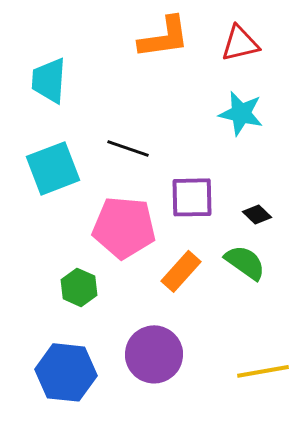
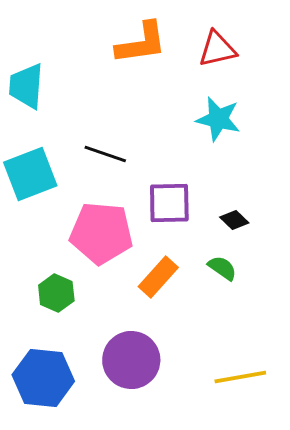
green semicircle: (245, 262) -> (222, 268), size x0.7

